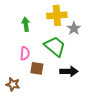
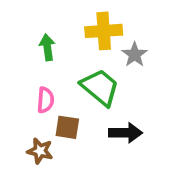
brown star: (13, 84) -> (40, 151), moved

